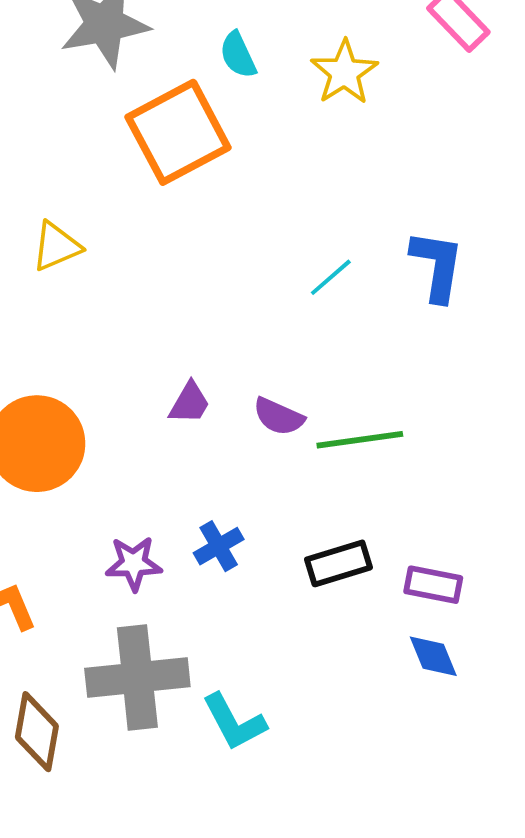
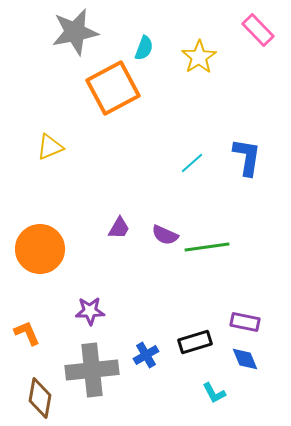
cyan semicircle: (238, 55) -> (144, 48), turned -135
blue cross: (219, 546) -> (146, 355), moved
black rectangle: (339, 563) -> (195, 342), moved
cyan L-shape: (234, 722) -> (214, 393), moved, size x0.7

